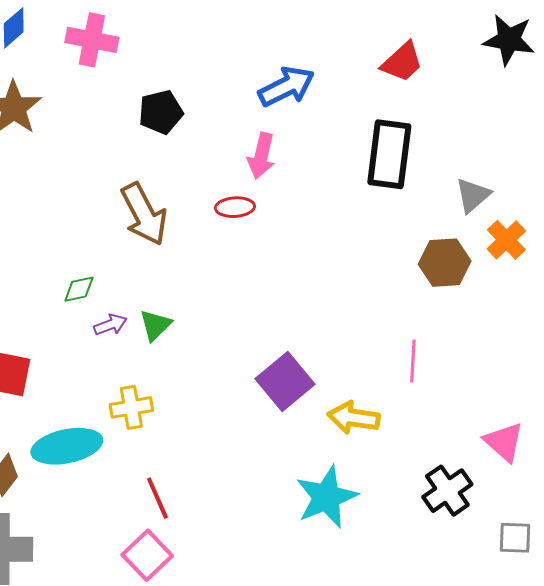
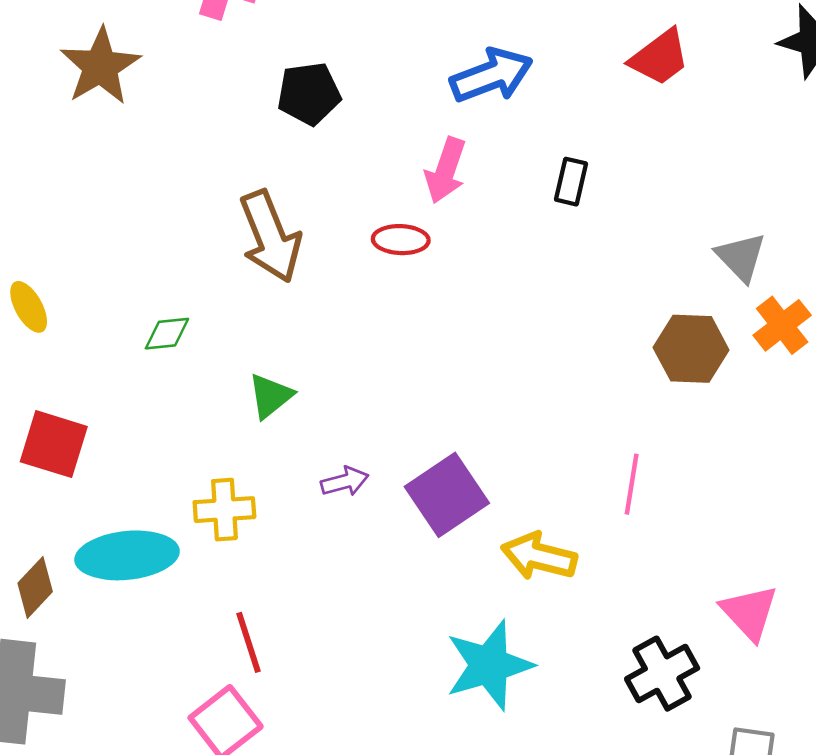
black rectangle: (389, 154) -> (571, 182), moved, size x0.5
gray triangle: (473, 195) -> (741, 257), turned -39
purple arrow: (110, 325) -> (345, 482), moved

